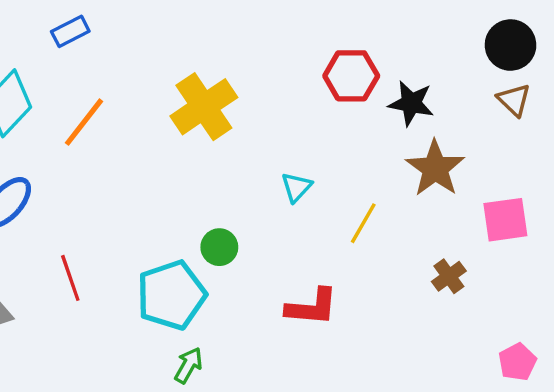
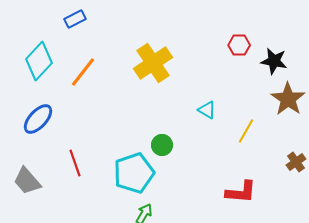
red hexagon: (351, 76) -> (239, 45), size x0.7
cyan triangle: (296, 187) -> (207, 110), turned -42
red L-shape: (312, 307) -> (241, 192), moved

